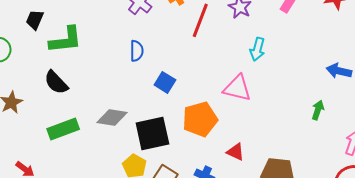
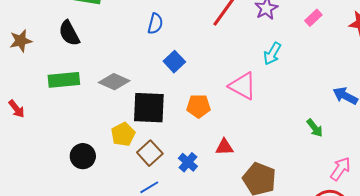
green arrow: (318, 110) -> (315, 128), turned 108
orange pentagon: (200, 119) -> (199, 106), size x0.7
red triangle: (235, 152) -> (224, 147), turned -42

